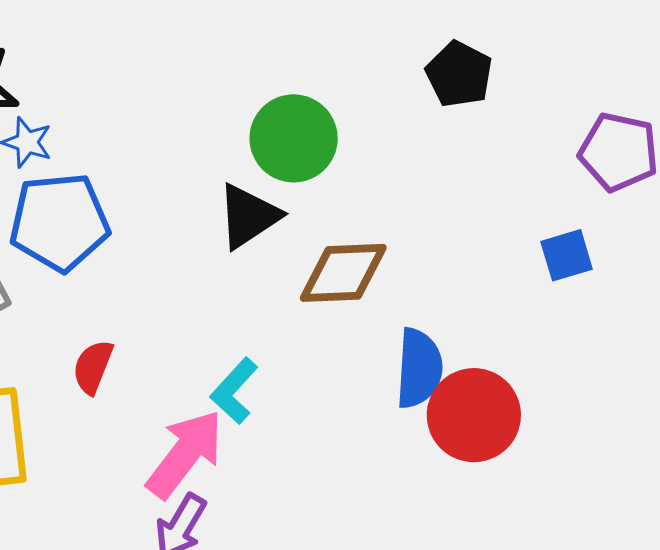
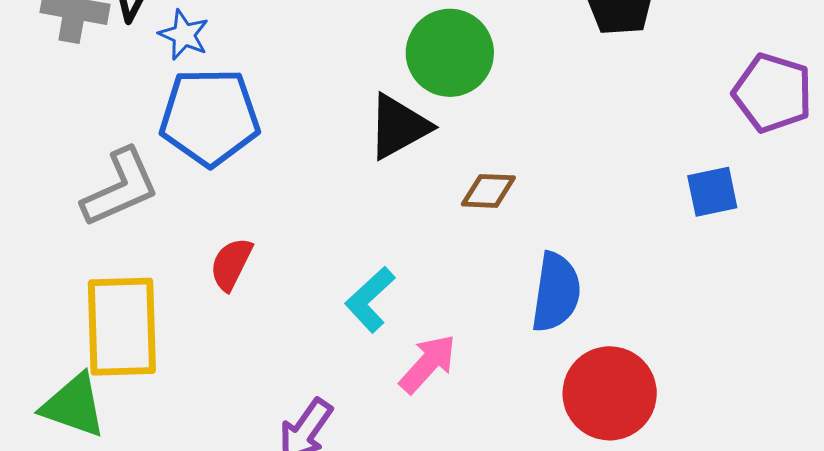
brown diamond: (343, 273) -> (488, 191), size x0.6
red circle: (474, 415) -> (610, 393), moved
pink arrow: (185, 454) -> (428, 364), moved, size x0.7

